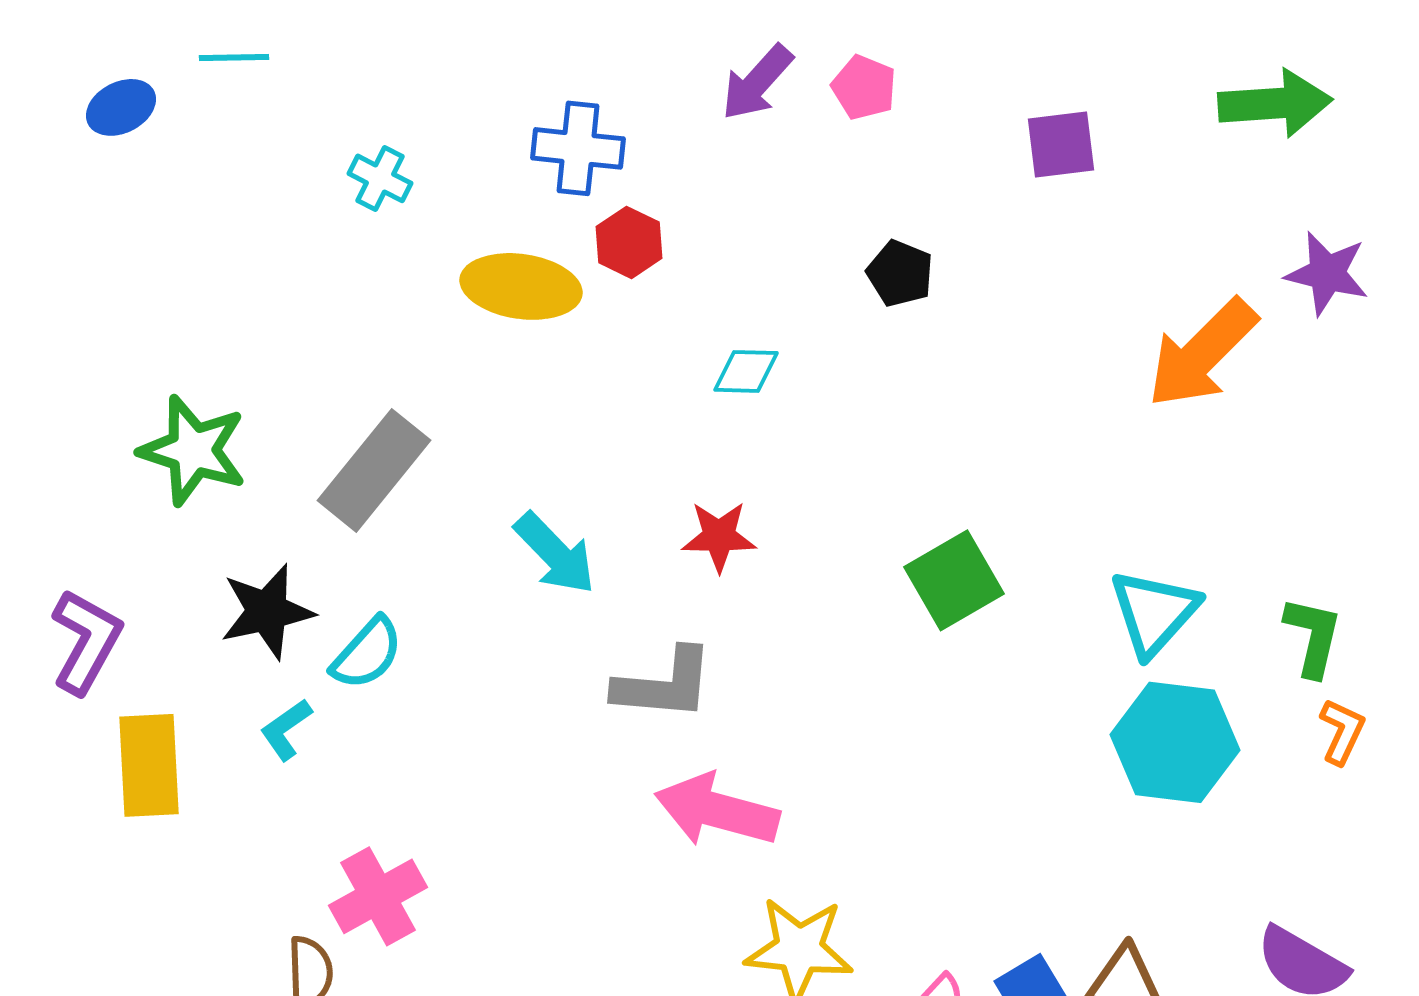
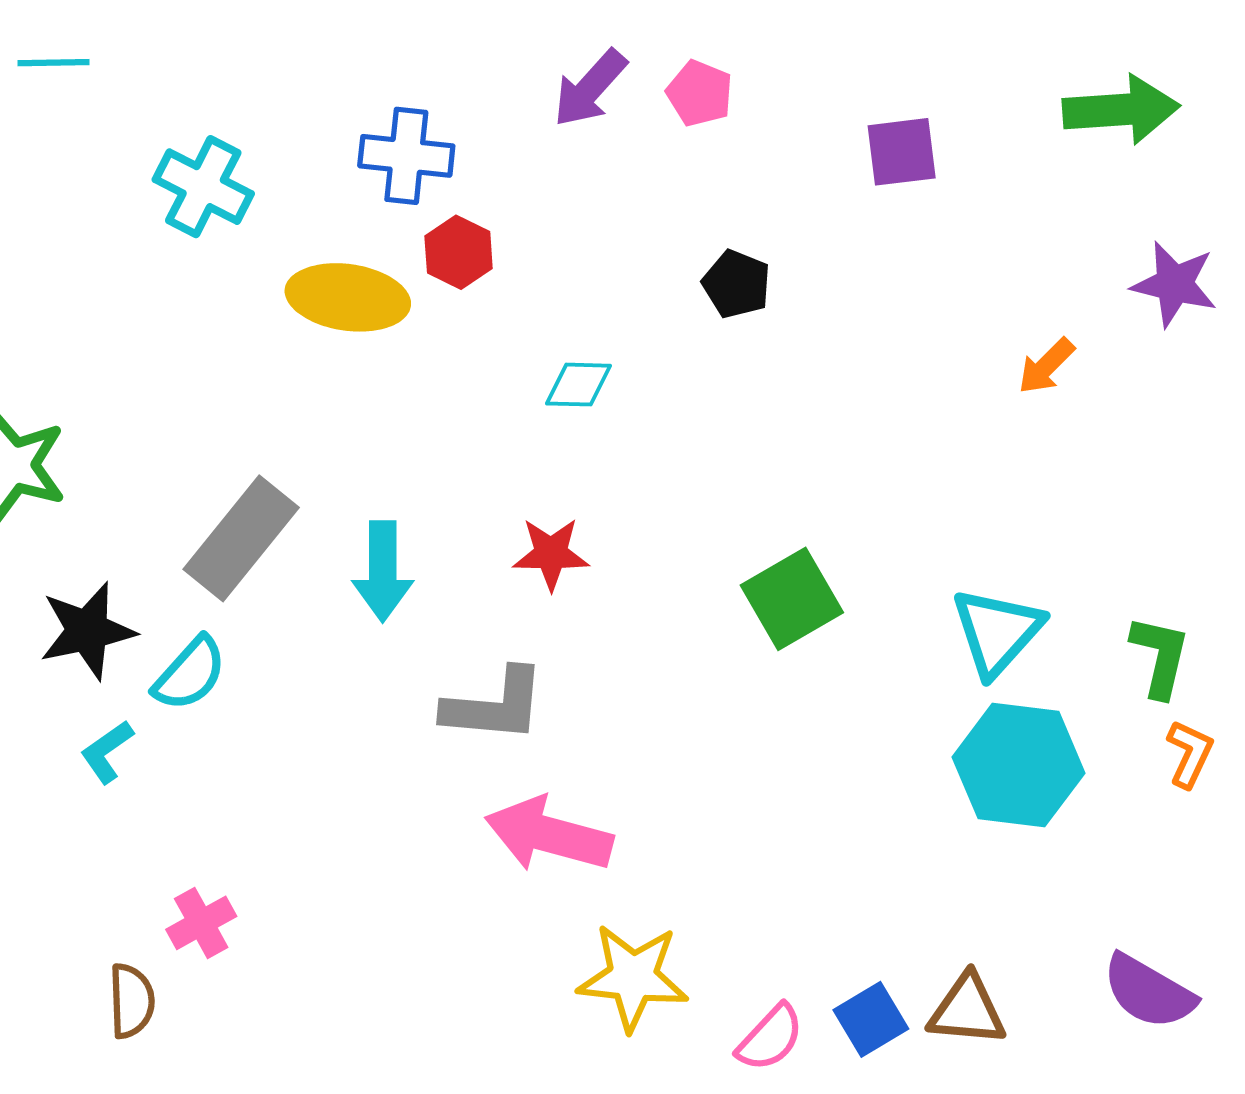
cyan cross: (380, 178) -> (203, 187), size x1.5
orange arrow: (1202, 353) -> (1046, 366), size x0.5
gray rectangle: (374, 470) -> (241, 538), moved
cyan arrow: (555, 553) -> (383, 571), turned 44
pink cross: (378, 896) -> (201, 923), size x0.7

